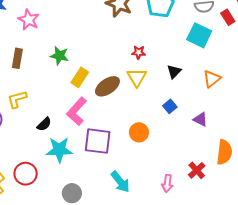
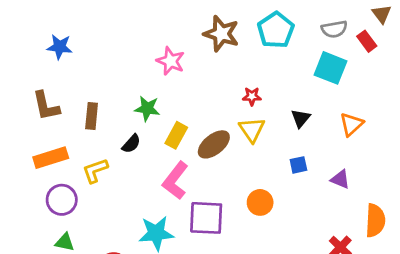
pink star: (29, 20) -> (171, 61), moved
blue square: (170, 106) -> (298, 165), turned 32
black semicircle: (44, 124) -> (131, 144), moved

